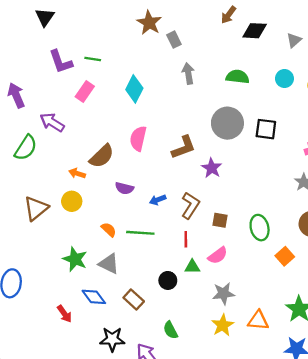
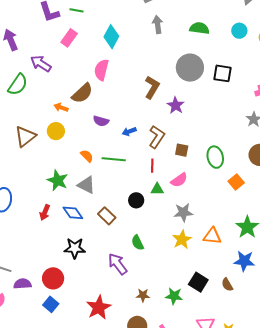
pink semicircle: (138, 139) -> (101, 70), moved
brown L-shape: (184, 147) -> (152, 87), turned -40
red arrow: (64, 314) -> (45, 212), moved, turned 56
black star: (112, 339) -> (75, 248), moved

